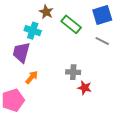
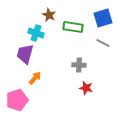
green rectangle: (71, 24) -> (73, 27), turned -30
gray cross: (73, 72) -> (79, 65), moved

